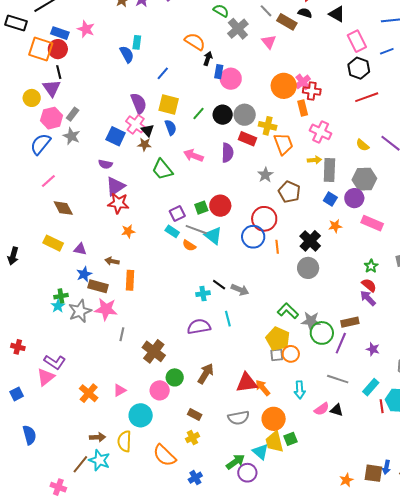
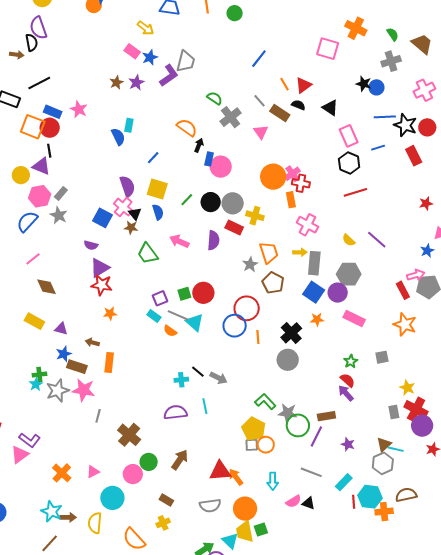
purple triangle: (52, 88) -> (41, 166), turned -36
orange trapezoid: (284, 144) -> (269, 253), moved
blue square: (330, 199) -> (314, 292), size x1.5
cyan star: (99, 460) -> (52, 511), moved

